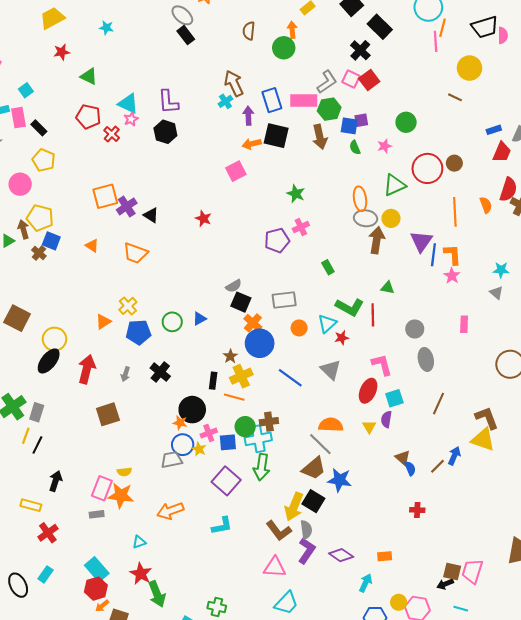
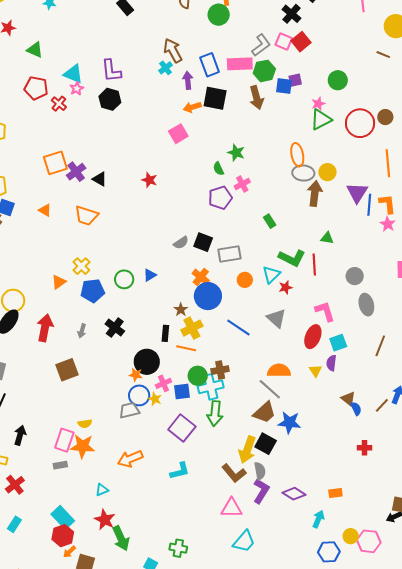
green semicircle: (355, 147) -> (218, 169), moved
green triangle: (394, 185) -> (321, 119), moved
black square: (241, 302) -> (203, 242), moved

